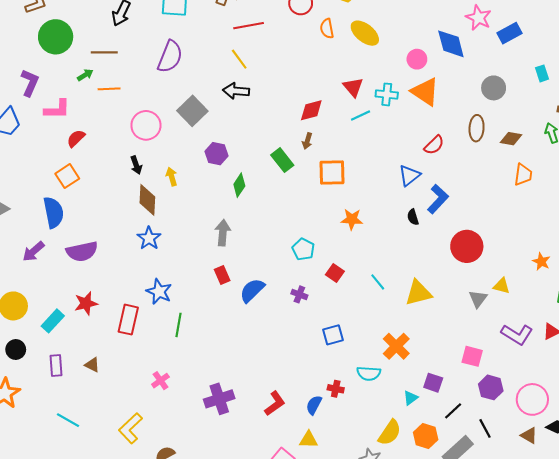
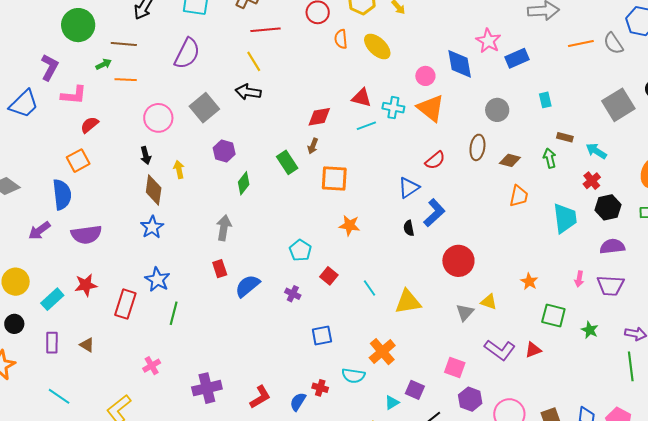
red triangle: (353, 87) -> (362, 98), turned -40

